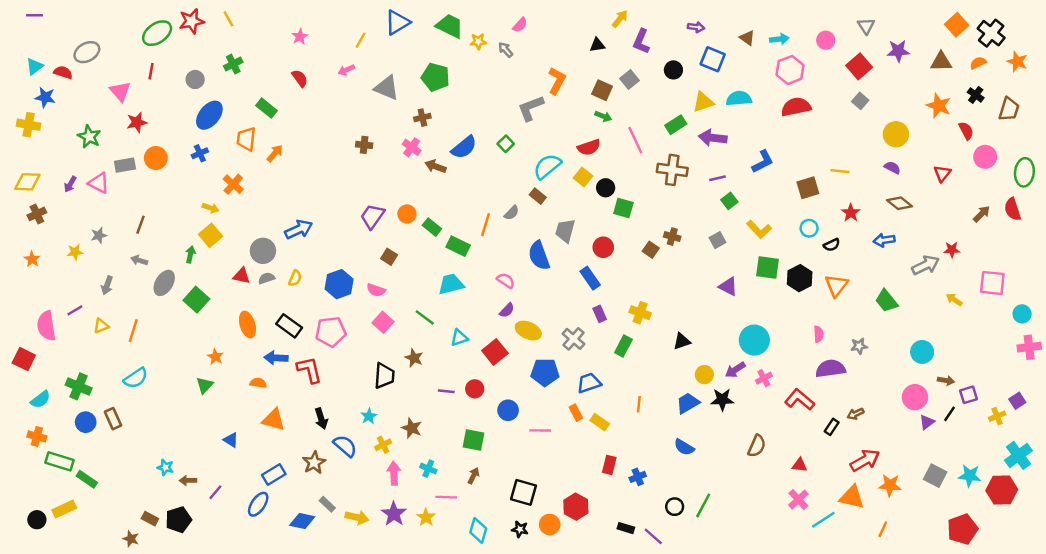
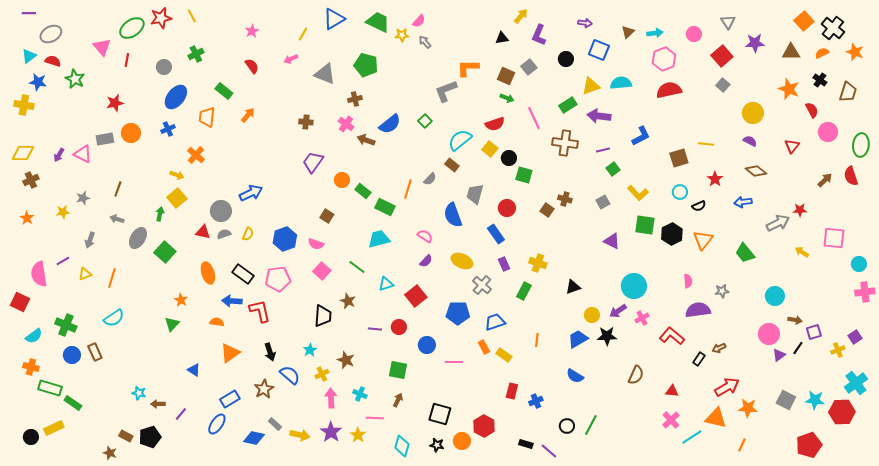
pink semicircle: (520, 25) -> (419, 21), moved
brown triangle: (747, 38) -> (628, 32), turned 40
gray ellipse: (87, 52) -> (51, 34), moved
orange L-shape: (557, 81) -> (468, 68), turned -120
pink triangle: (120, 91) -> (102, 47), moved
green star: (89, 137) -> (75, 79), moved
orange arrow: (275, 153) -> (248, 115), moved
purple trapezoid: (372, 216) -> (313, 162), moved
yellow ellipse: (528, 331) -> (462, 261), moved
orange triangle: (274, 420) -> (230, 353), turned -50

